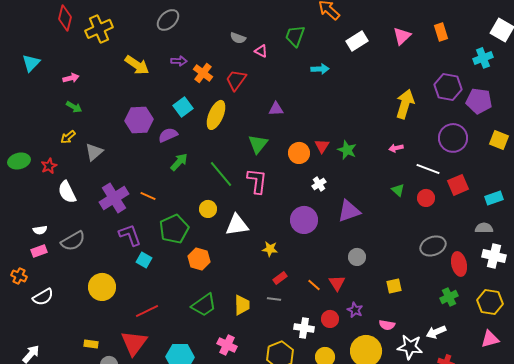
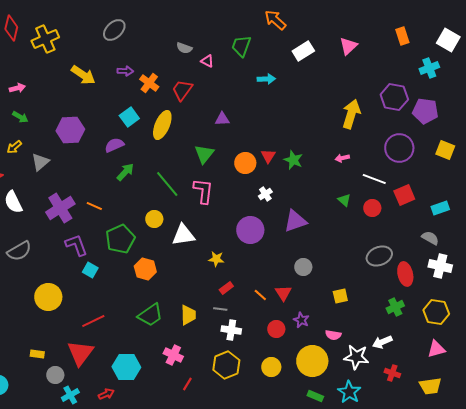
orange rectangle: (441, 32) -> (402, 36), moved
purple hexagon: (139, 120) -> (70, 130), moved
gray semicircle: (484, 228) -> (430, 238), turned 30
white cross: (304, 328) -> (231, 330), moved

